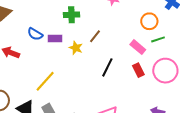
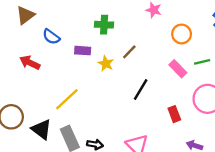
orange circle: (149, 21) -> (182, 34), moved
blue semicircle: (35, 34) -> (51, 37), moved
red rectangle: (138, 70) -> (174, 114), moved

